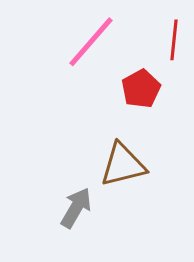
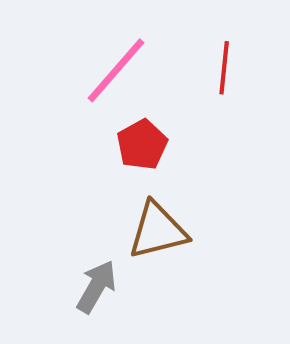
red pentagon: (141, 89) -> (142, 145), moved

